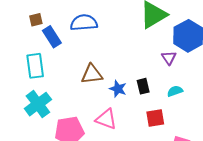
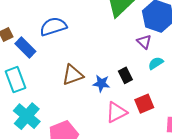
cyan semicircle: (175, 91) -> (156, 63), moved
pink triangle: (106, 119) -> (116, 112), moved, turned -35

